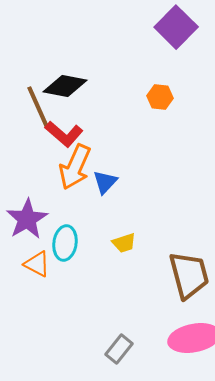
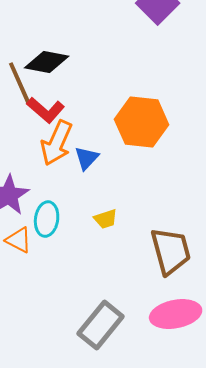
orange hexagon: (160, 97) -> (142, 122), moved, size x2.0
gray rectangle: (119, 349) -> (101, 325), size x1.6

